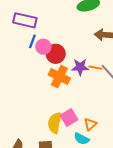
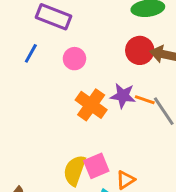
blue line: (32, 41) -> (31, 53), moved
red circle: (56, 54) -> (140, 50), moved

